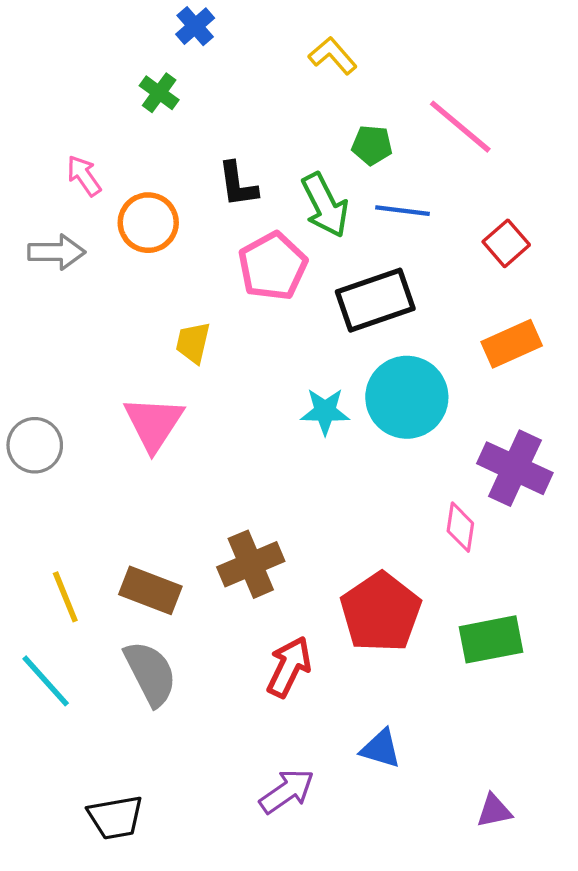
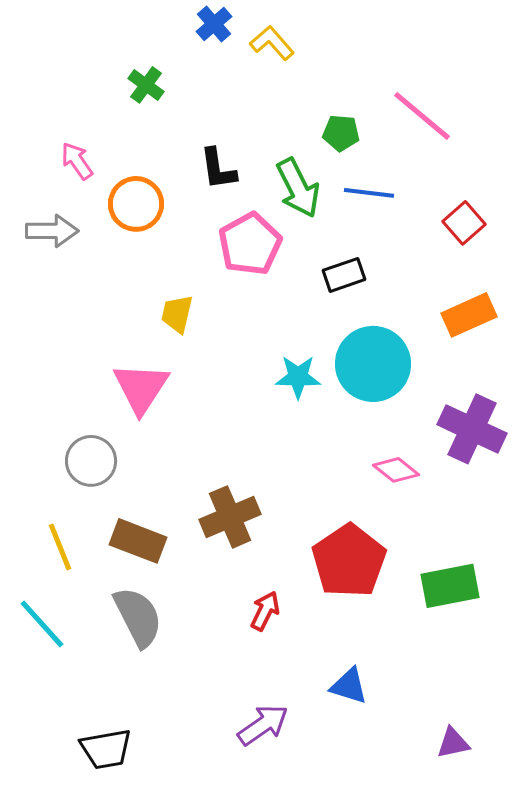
blue cross: (195, 26) -> (214, 24), moved
yellow L-shape: (333, 56) -> (272, 43), moved
black rectangle: (375, 300) -> (344, 275), size x0.6
gray circle: (35, 445) -> (91, 461), moved
pink diamond: (460, 527) -> (396, 470), moved, turned -60
red arrow: (289, 667) -> (265, 611), size x0.7

